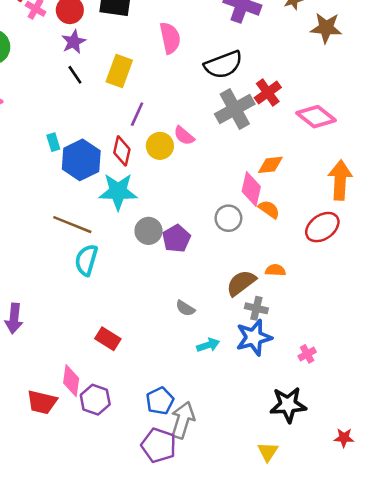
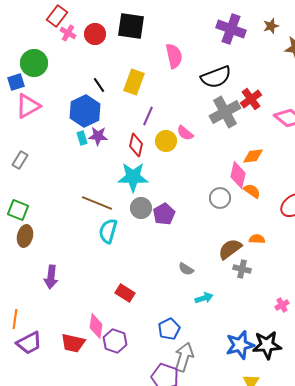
purple star: (74, 42) -> (98, 136), moved, turned 30
blue hexagon: (81, 160) -> (85, 111), moved
gray circle: (148, 231) -> (141, 208), moved
purple pentagon: (176, 238) -> (164, 214), moved
blue star: (254, 337) -> (240, 345), moved
blue pentagon: (160, 401) -> (169, 329), moved

